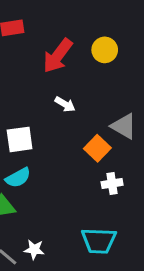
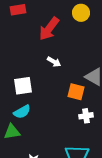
yellow circle: (105, 50) -> (81, 13), moved
orange square: (97, 148) -> (76, 92), turned -30

